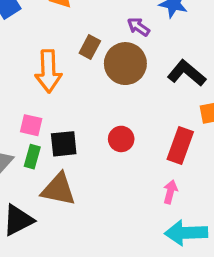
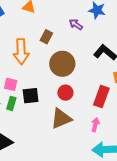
brown circle: (125, 64) -> (62, 64), moved
brown triangle: (59, 189) -> (61, 118), moved, turned -35

